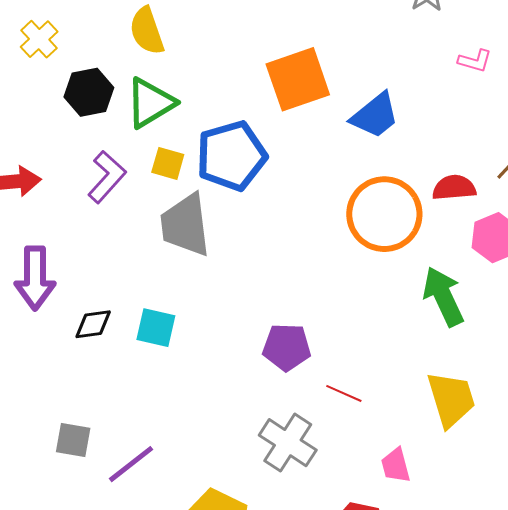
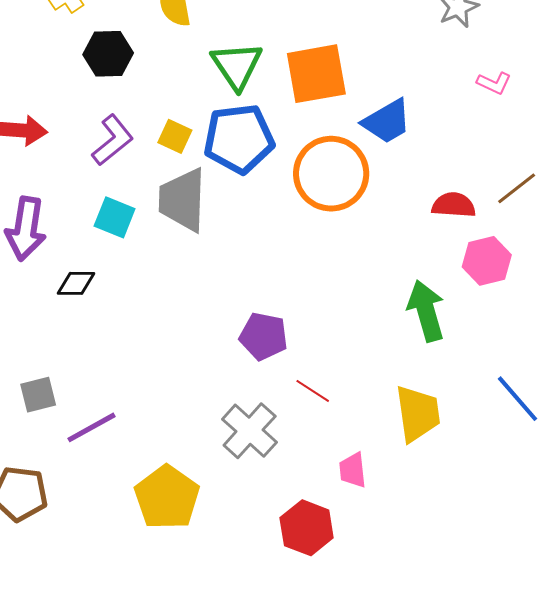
green triangle: (150, 103) -> (237, 66), moved, turned -42
orange circle: (384, 214) -> (331, 174), moved
cyan square: (156, 328) -> (115, 217), moved
gray square: (73, 440) -> (38, 395), turned -33

